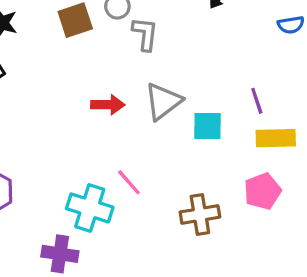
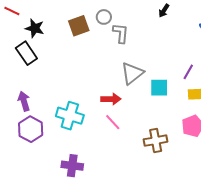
purple line: (257, 101) -> (188, 72), turned 49
red arrow: (108, 105) -> (111, 99), moved
cyan cross: (90, 208) -> (70, 116), moved

